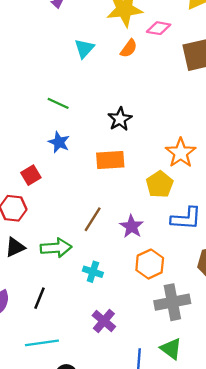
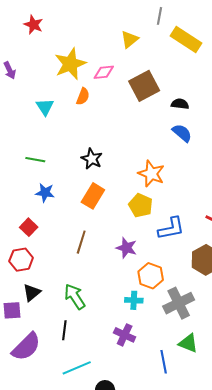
orange rectangle: (110, 160) -> (93, 196), turned -40
brown line: (93, 219) -> (81, 242), moved
green arrow: (56, 248) -> (75, 296), moved, turned -104
cyan cross: (93, 272) -> (134, 300), moved

